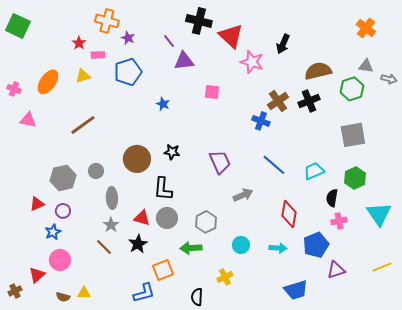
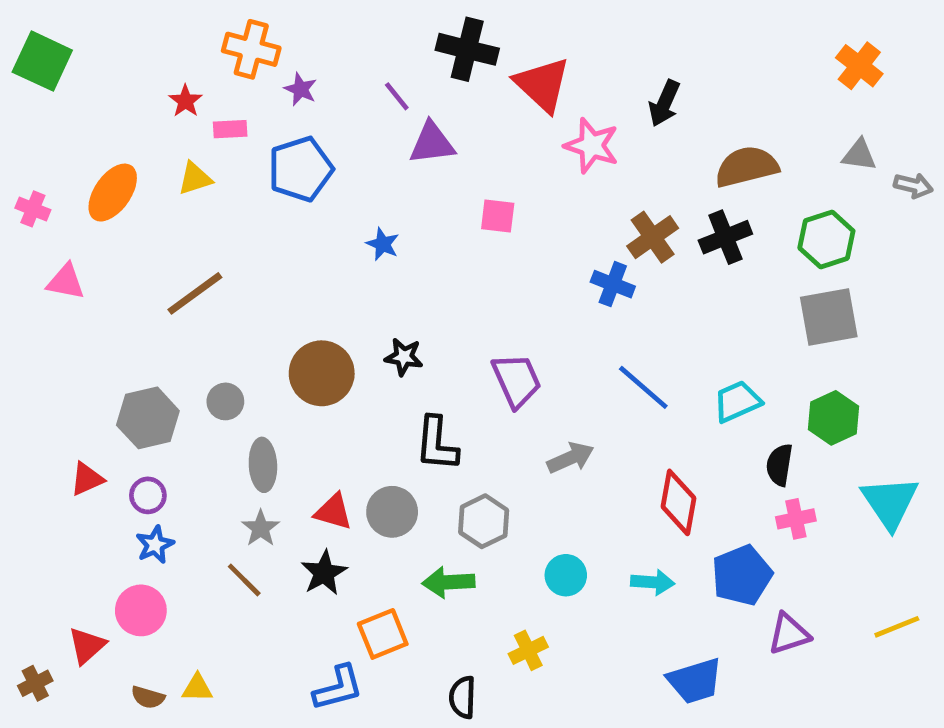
green hexagon: (352, 89) -> (826, 239), moved
black L-shape: (163, 189) -> (437, 444), moved
blue star: (53, 232) -> (155, 545), moved

